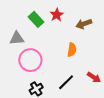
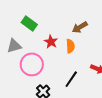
red star: (57, 15) -> (51, 42), moved
brown arrow: (84, 24) -> (80, 27), moved

